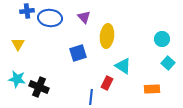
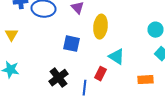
blue square: (78, 53) -> (72, 44), turned 30
black cross: (39, 87) -> (58, 78), moved, turned 30

